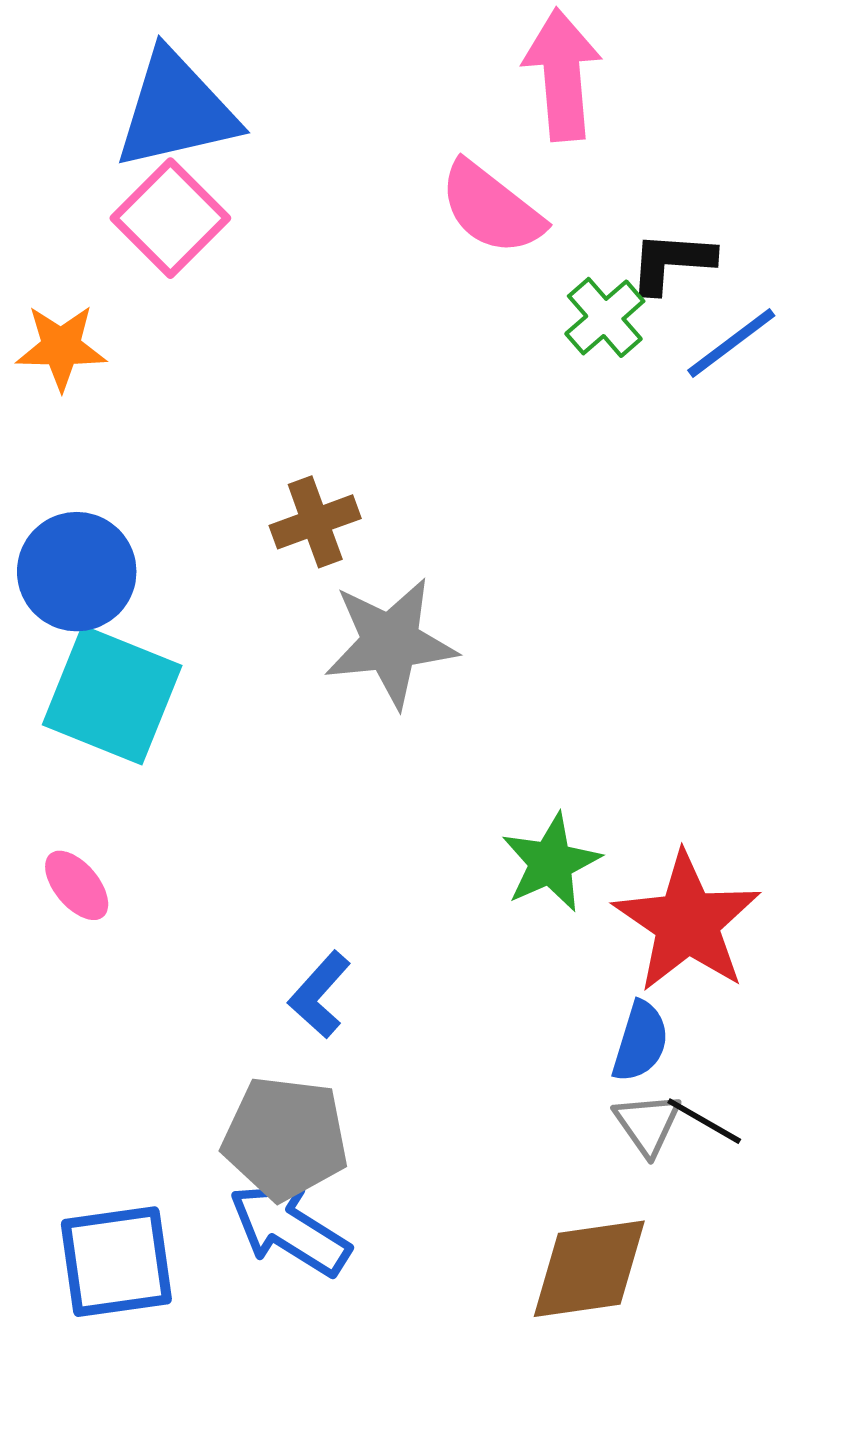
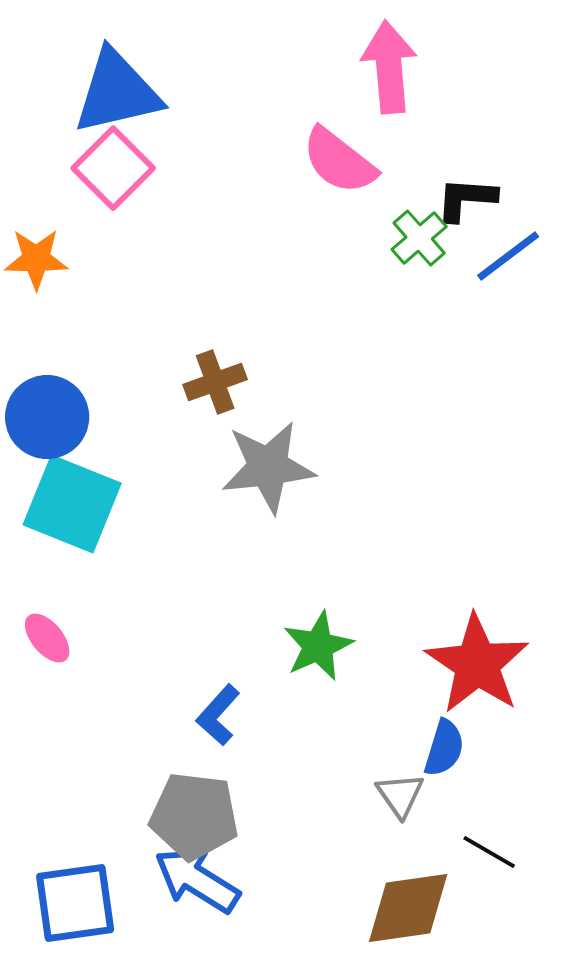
green star: (551, 863) -> (318, 646), moved
black line: (704, 1121) -> (489, 852), moved
gray triangle: (647, 1124) -> (400, 795), moved

